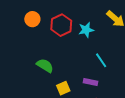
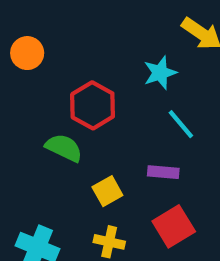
red hexagon: (61, 25) -> (93, 105), moved
cyan star: (86, 30) -> (160, 73), moved

